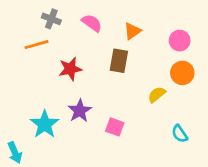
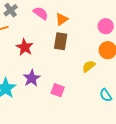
gray cross: (51, 19) -> (11, 10), turned 32
orange triangle: (132, 31) -> (62, 19), moved
red star: (70, 69) -> (25, 47), turned -30

